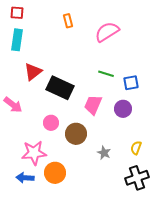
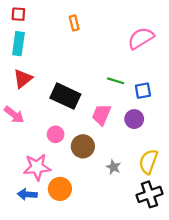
pink semicircle: (107, 32) -> (141, 38), moved
red triangle: (33, 72) -> (23, 79), moved
yellow semicircle: (136, 148) -> (148, 162), size x1.6

